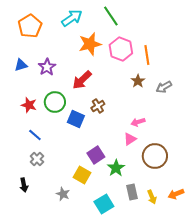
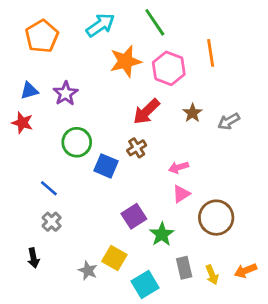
orange line: (147, 55) -> (211, 53), moved
red arrow: (82, 80) -> (146, 112), moved
red star: (29, 105) -> (22, 123), moved
pink arrow: (138, 122) -> (179, 167), moved
yellow square: (82, 175) -> (114, 258), moved

